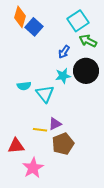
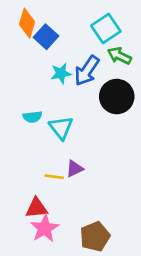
blue arrow: (64, 52) -> (87, 71), size x1.6
cyan star: (63, 76) -> (61, 73), moved
brown pentagon: (63, 144) -> (95, 237), moved
red triangle: (16, 146) -> (37, 208), moved

